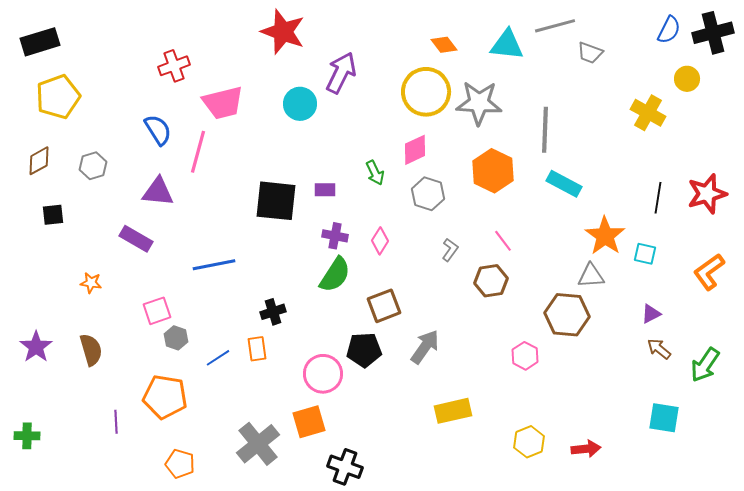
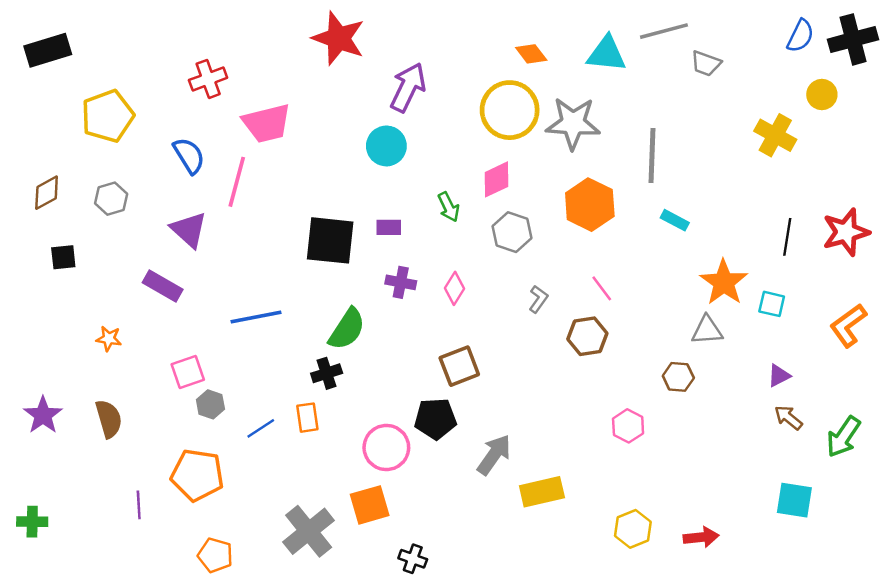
yellow pentagon: (58, 97) -> (108, 116), moved
cyan circle: (300, 104) -> (386, 146), moved
cyan rectangle: (564, 184) -> (675, 220), size x0.7
purple triangle: (158, 192) -> (189, 230), turned 36
green semicircle: (335, 275) -> (347, 329), moved
brown hexagon: (567, 315) -> (678, 377), size x0.6
gray arrow: (425, 347) -> (494, 455), moved
black cross: (345, 467) -> (413, 559), size x0.7

